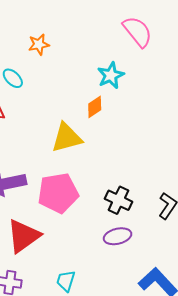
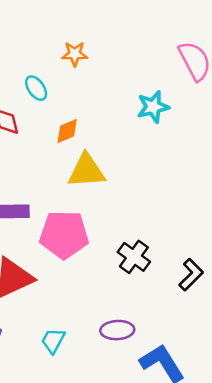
orange diamond: (95, 107) -> (67, 131), moved
purple ellipse: (118, 236) -> (117, 330), moved

